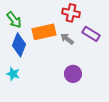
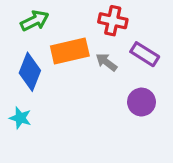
green arrow: (14, 20) -> (35, 21), moved, turned -78
purple circle: (73, 74) -> (141, 102), moved

